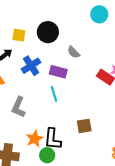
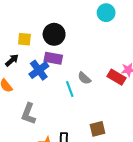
gray semicircle: (74, 52) -> (84, 78), moved
purple rectangle: (58, 72) -> (53, 58), moved
cyan line: (54, 94) -> (70, 89), moved

